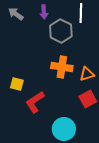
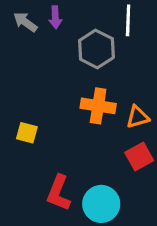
purple arrow: (44, 12) -> (55, 17), moved
red L-shape: (35, 102) -> (59, 193), moved, turned -35

